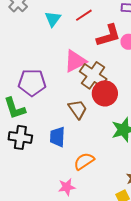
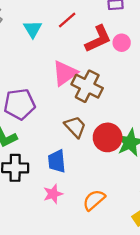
red circle: (105, 93) -> (108, 137), moved
orange semicircle: (84, 161) -> (94, 200), moved
pink star: (67, 187) -> (53, 194), moved

